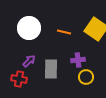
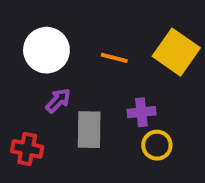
purple arrow: (29, 61) -> (58, 101), moved

